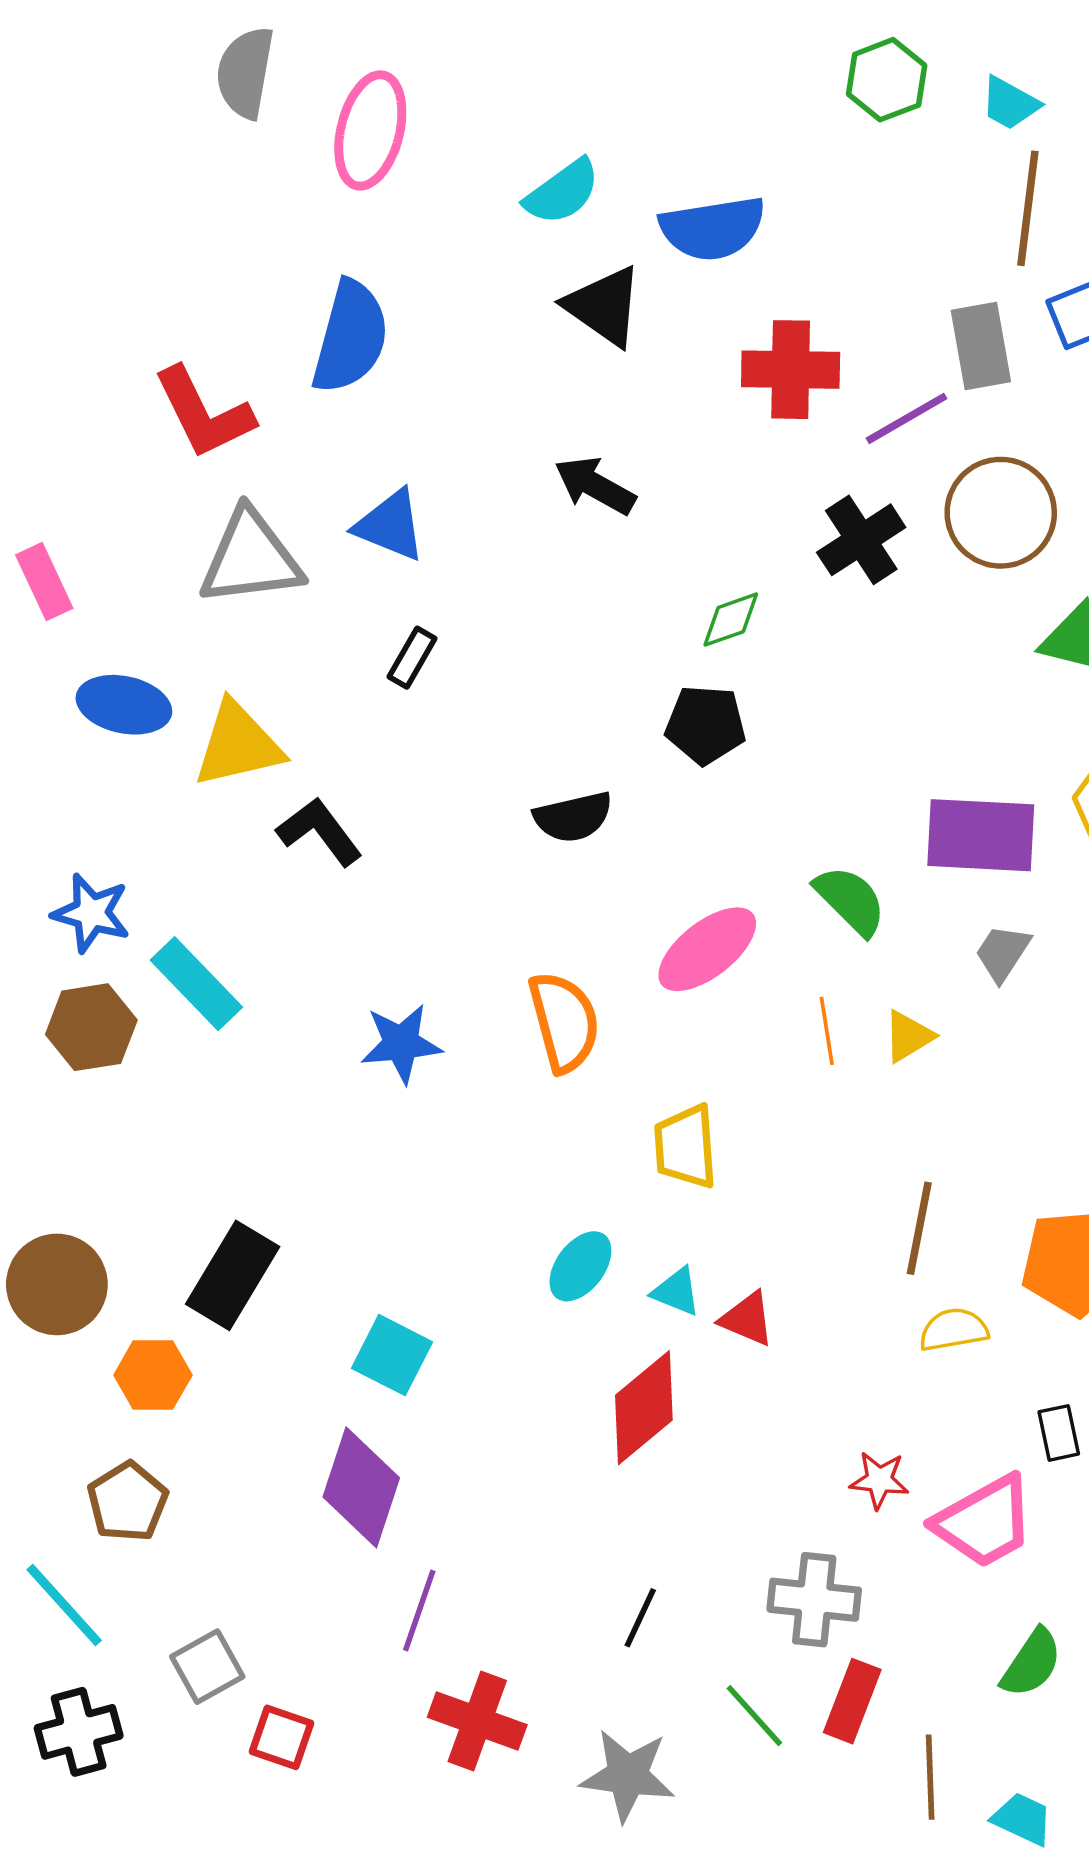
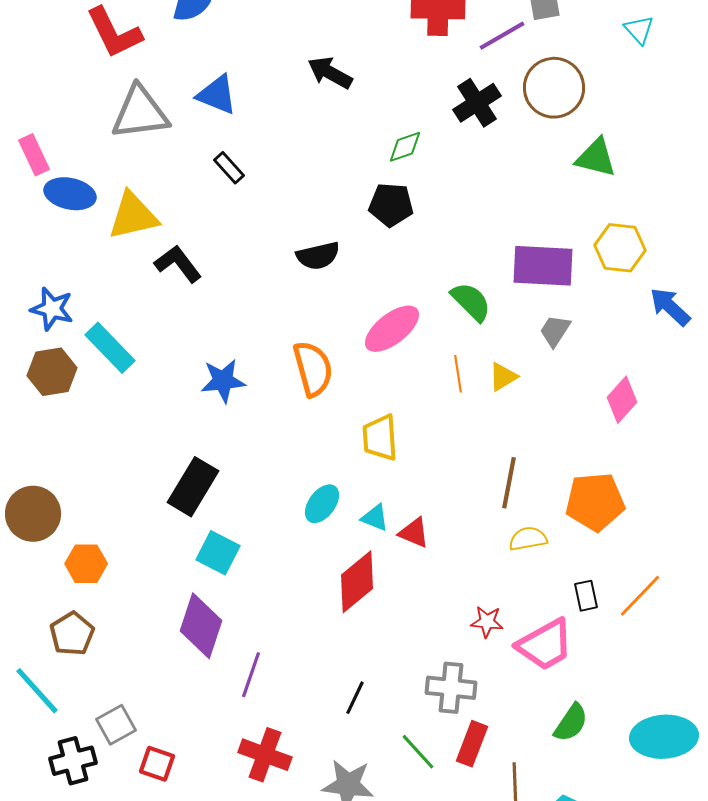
pink rectangle: (44, 582) -> (34, 155), moved
black rectangle: (412, 658) -> (229, 168), turned -72
black rectangle: (233, 1275) -> (193, 487), moved
purple line: (419, 1611) -> (251, 675), moved
black cross: (79, 1732) -> (73, 761), moved

